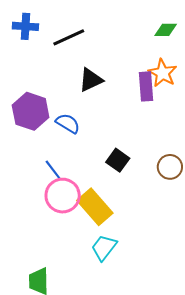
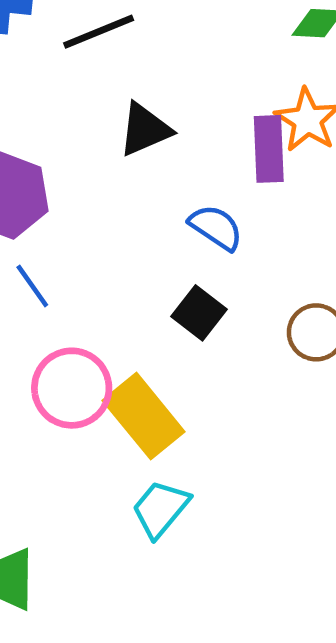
blue semicircle: (68, 123) -> (216, 227), moved
blue line: (53, 170) -> (32, 286), moved

